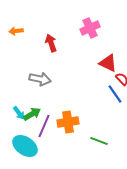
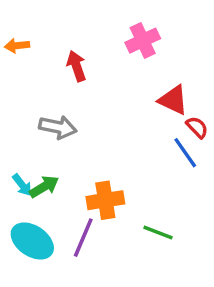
purple line: (44, 126) -> (83, 238), moved

